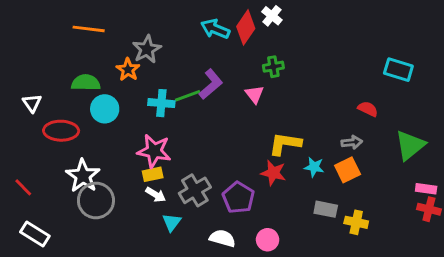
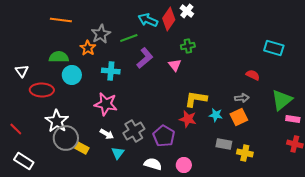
green line: (188, 96) -> (129, 38), moved
yellow rectangle: (153, 174) -> (82, 148), moved, turned 40
pink rectangle: (426, 189) -> (293, 119), moved

